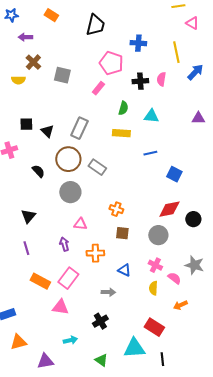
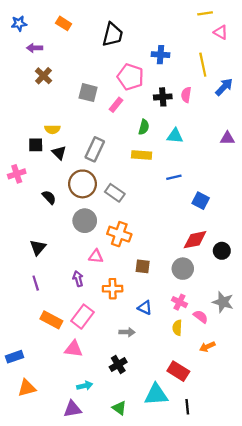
gray square: (62, 75) -> (88, 93), moved
yellow semicircle: (18, 80) -> (52, 129), moved
orange cross: (116, 209) -> (119, 234), moved, size x1.5
purple triangle: (45, 361) -> (72, 409), moved

